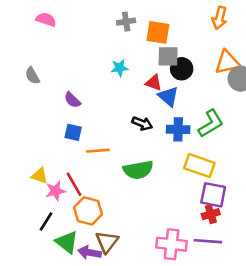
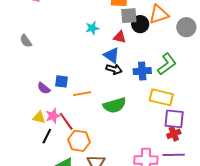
orange triangle: (227, 62) -> (159, 14), moved
blue triangle: (168, 96) -> (111, 55), moved
purple semicircle: (72, 100) -> (44, 88), moved
pink star: (55, 191) -> (53, 116), moved
black line: (46, 221) -> (47, 136), moved

